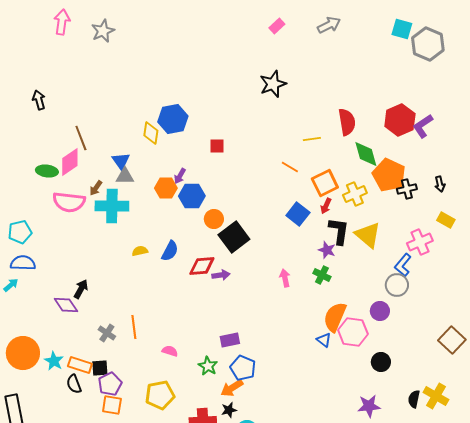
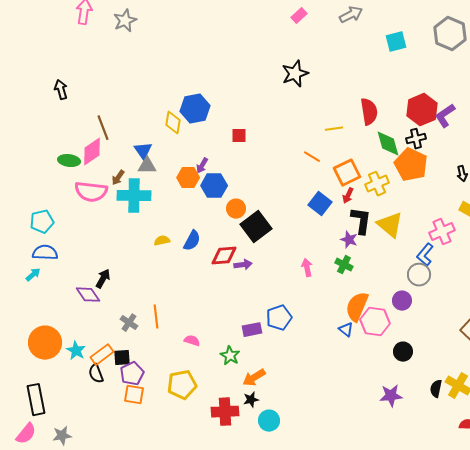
cyan square: (402, 29) -> (396, 42), moved, turned -30
black cross: (407, 189) -> (416, 139), moved
orange rectangle: (80, 365) -> (102, 355), turned -55
blue pentagon: (243, 368) -> (279, 318), moved, turned 30

